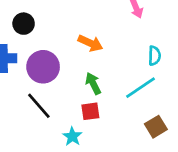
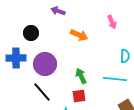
orange arrow: (90, 43) -> (79, 35), moved
cyan line: (141, 88) -> (115, 79), turned 40

